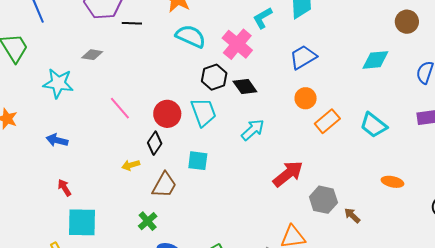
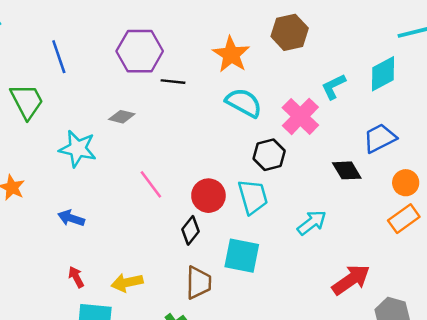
black diamond: (245, 86) -> (347, 170), moved
orange circle: (306, 98) -> (406, 183), moved
cyan square: (198, 161) -> (242, 256), size x1.4
yellow arrow: (131, 165) -> (127, 283), moved, size x1.4
brown trapezoid: (164, 185) -> (199, 283), turned -32

